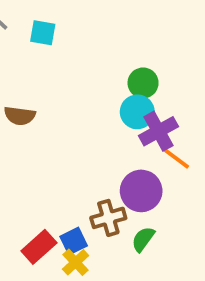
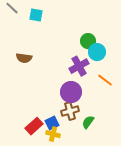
cyan circle: (137, 112) -> (97, 52), moved
purple cross: (158, 131) -> (79, 66), moved
purple circle: (141, 191) -> (71, 92), moved
yellow cross: (76, 262) -> (53, 134), turned -32

